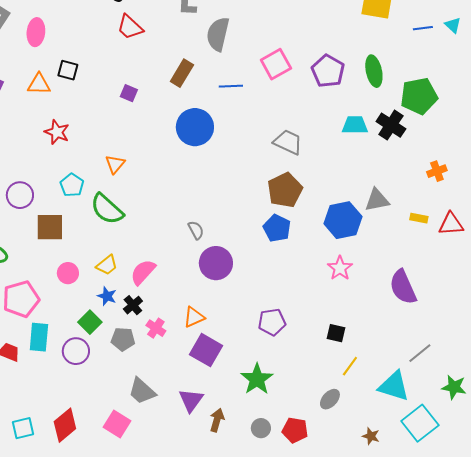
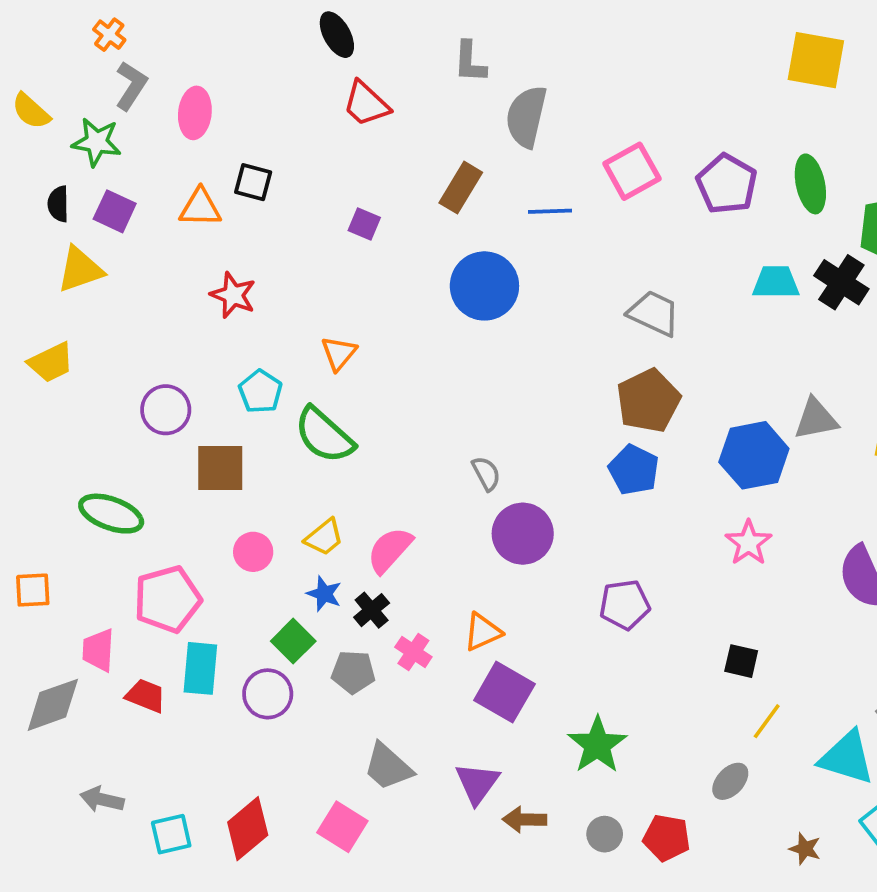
purple pentagon: (272, 322) -> (625, 605), moved
brown arrow: (217, 420) -> (524, 820), turned -105

